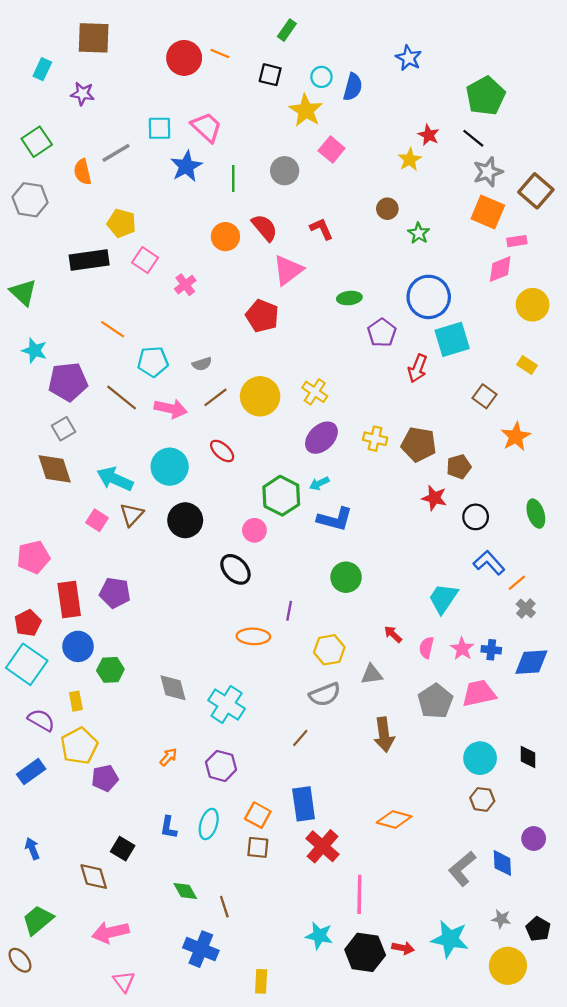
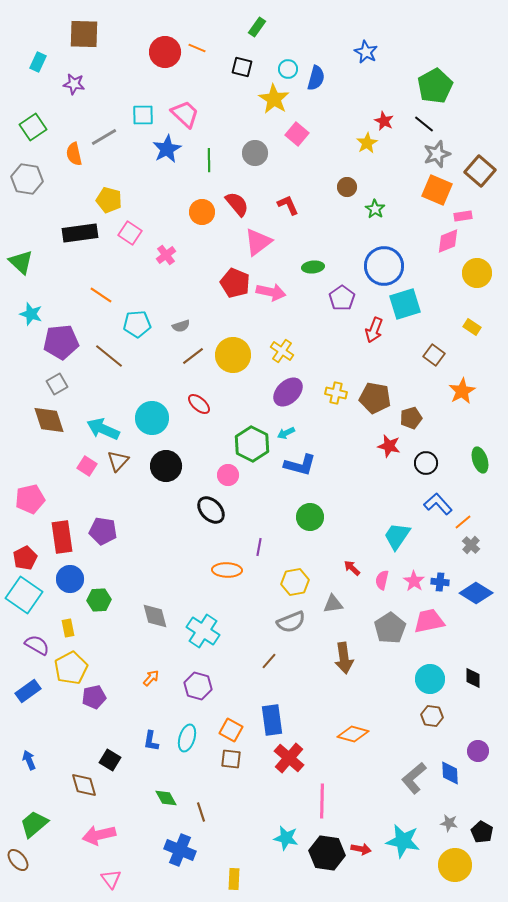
pink arrow: (171, 409) -> (271, 292), moved
blue diamond: (531, 662) -> (476, 593), turned 36

